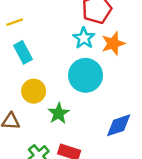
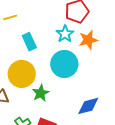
cyan rectangle: (23, 52) -> (29, 42), moved
yellow circle: (34, 91) -> (22, 74), size x1.4

